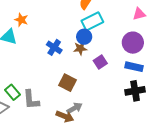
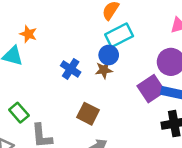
purple square: (100, 62) -> (151, 89), moved, size x1.5
green rectangle: (13, 92) -> (19, 113), moved

